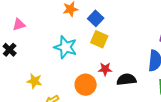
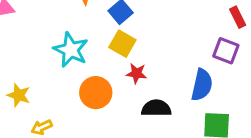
red star: (105, 69) -> (137, 73), moved
orange circle: (86, 85) -> (96, 93), moved

